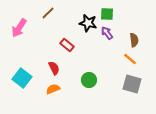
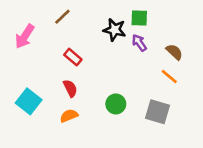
brown semicircle: (134, 40) -> (174, 52), turned -40
red rectangle: (67, 45) -> (73, 57), moved
gray square: (132, 84) -> (157, 112), moved

